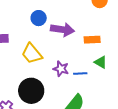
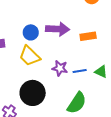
blue circle: (39, 18) -> (31, 32), moved
green triangle: (101, 62) -> (101, 72), moved

